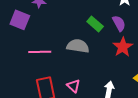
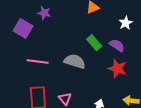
purple semicircle: (119, 23) -> (117, 45), turned -35
red star: (123, 47) -> (117, 68), turned -30

